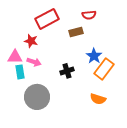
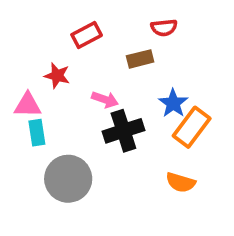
red rectangle: (47, 19) -> (87, 35), size x0.7
pink arrow: (34, 62) -> (105, 100), moved
black cross: (67, 71) -> (123, 131), size x1.5

